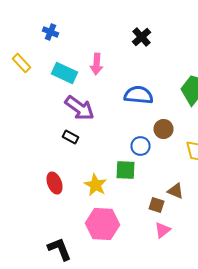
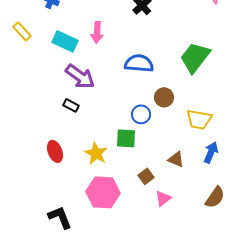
brown square: (156, 205) -> (146, 176), moved, turned 35

